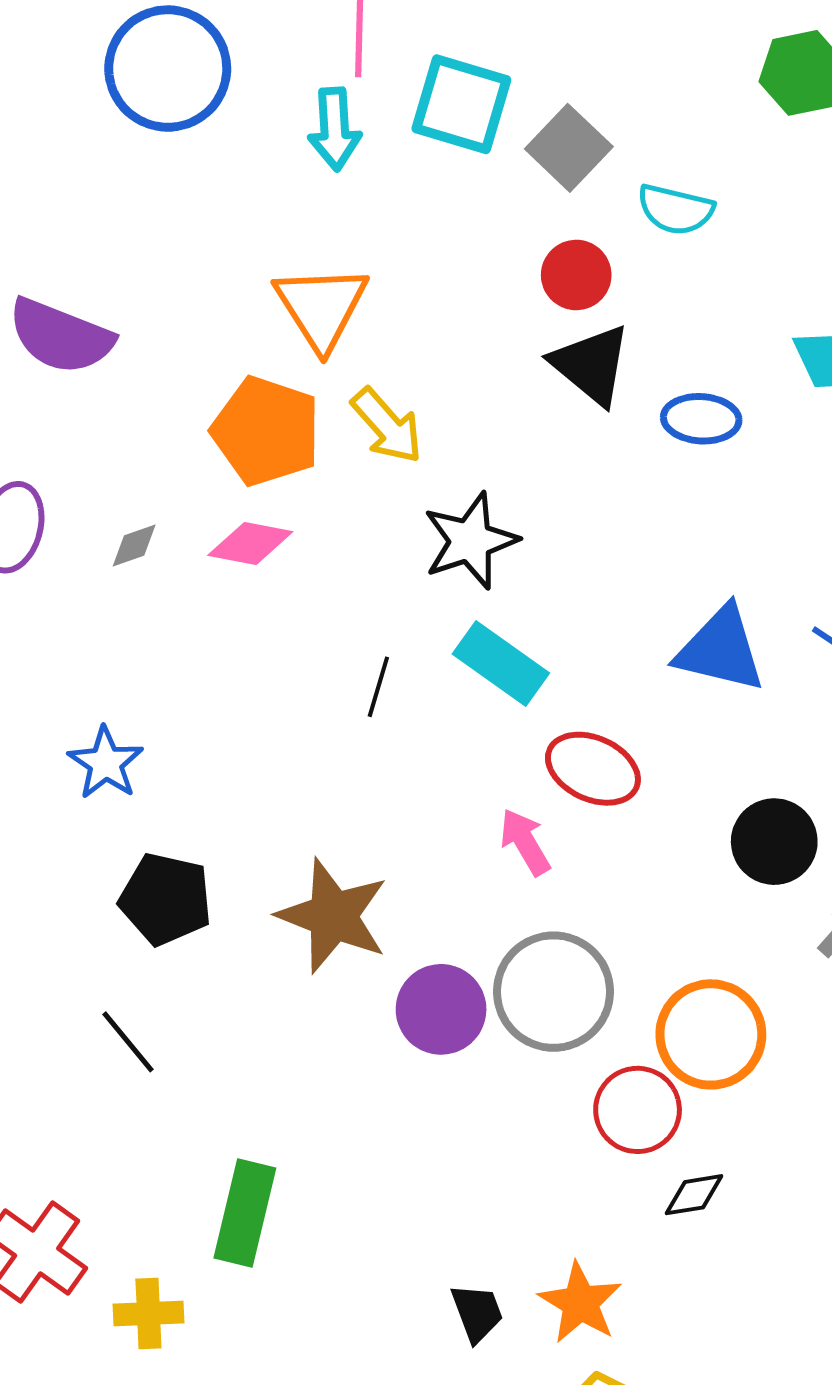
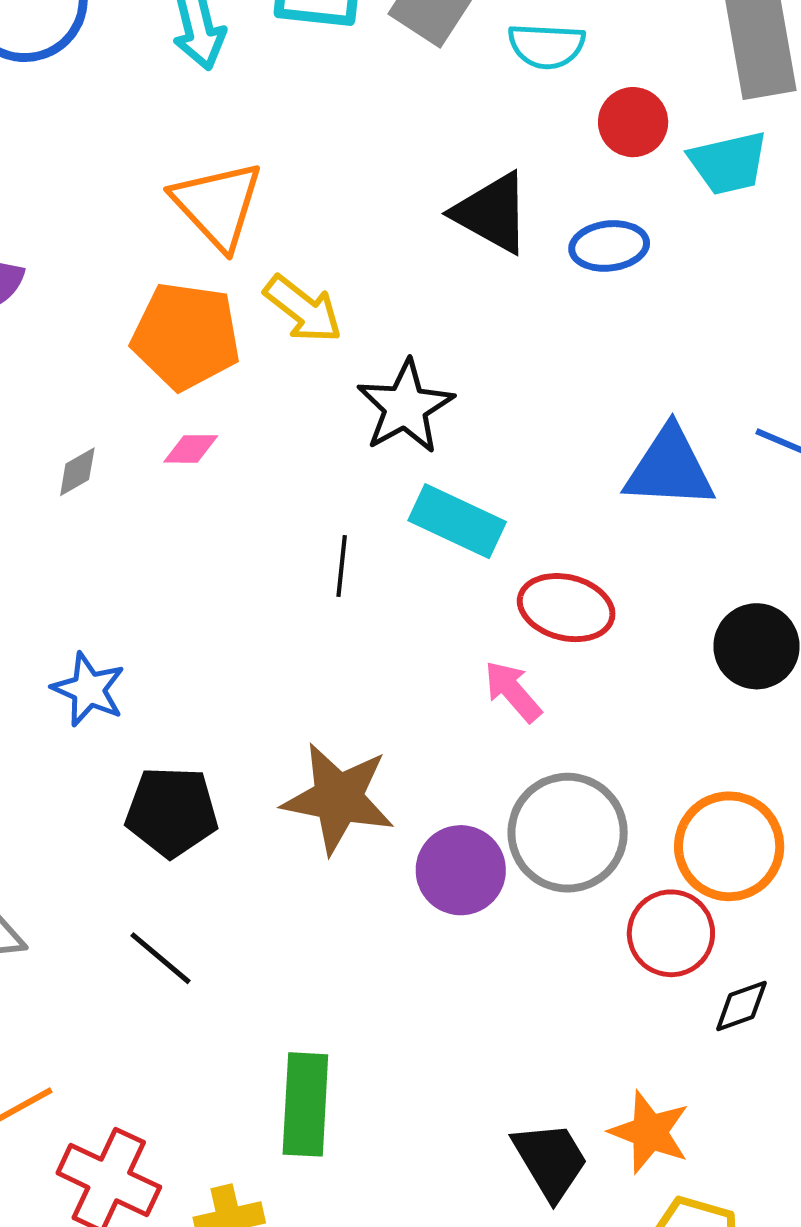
red circle: (576, 275) -> (633, 122), moved
pink diamond: (250, 544) -> (191, 449), size x0.7
black trapezoid: (477, 1313) -> (550, 1160), size x1.4

